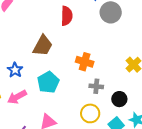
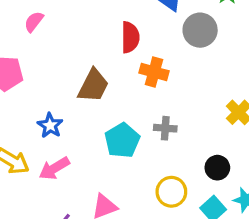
orange cross: (85, 62) -> (154, 72), moved
cyan pentagon: (48, 82) -> (122, 140), moved
gray cross: (96, 86) -> (165, 128), moved

